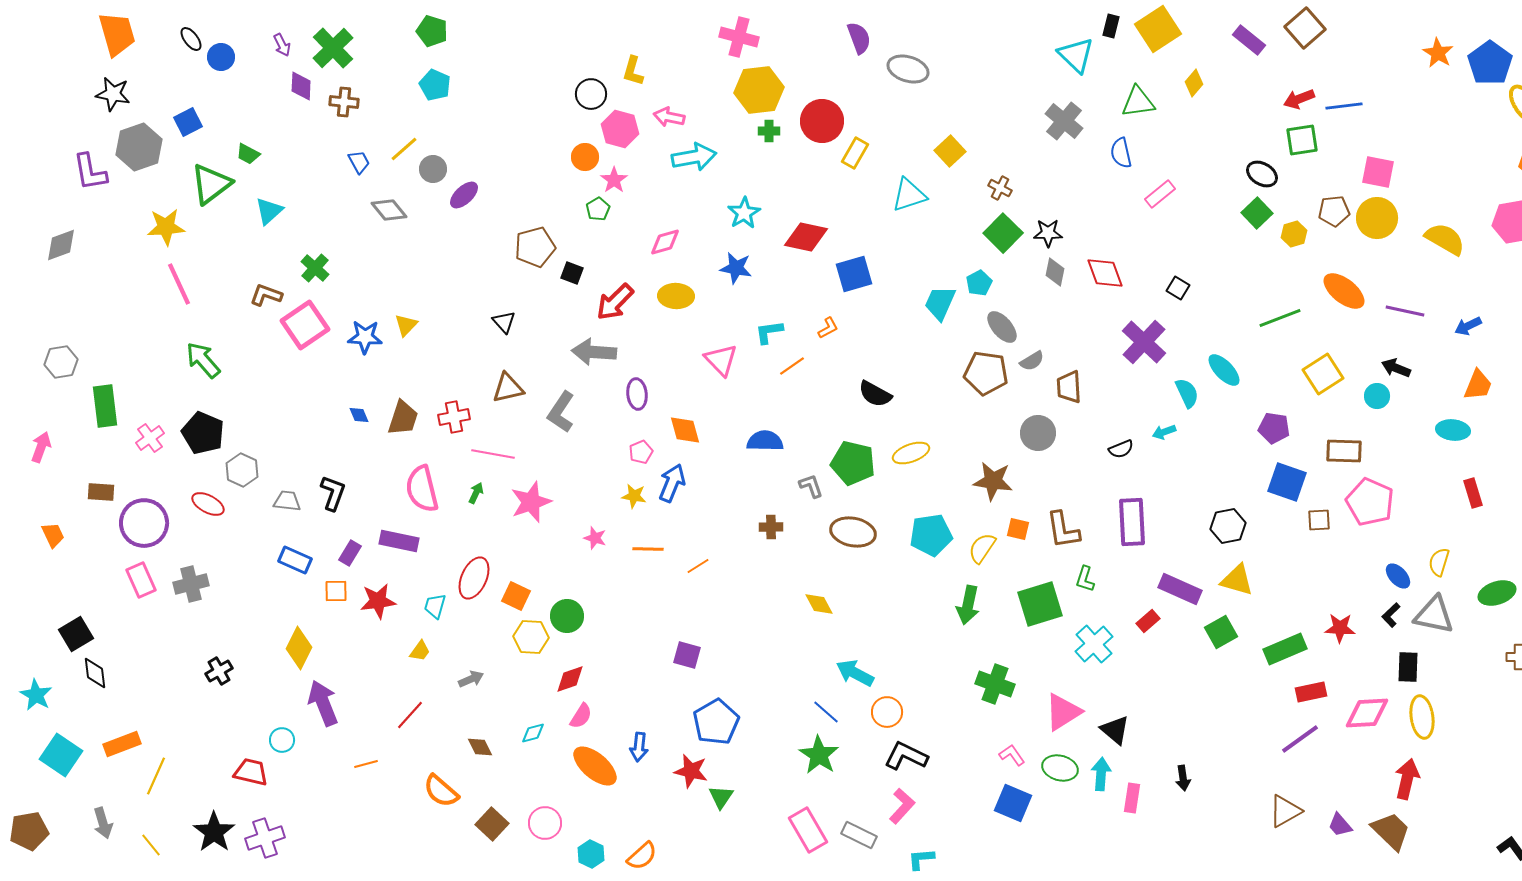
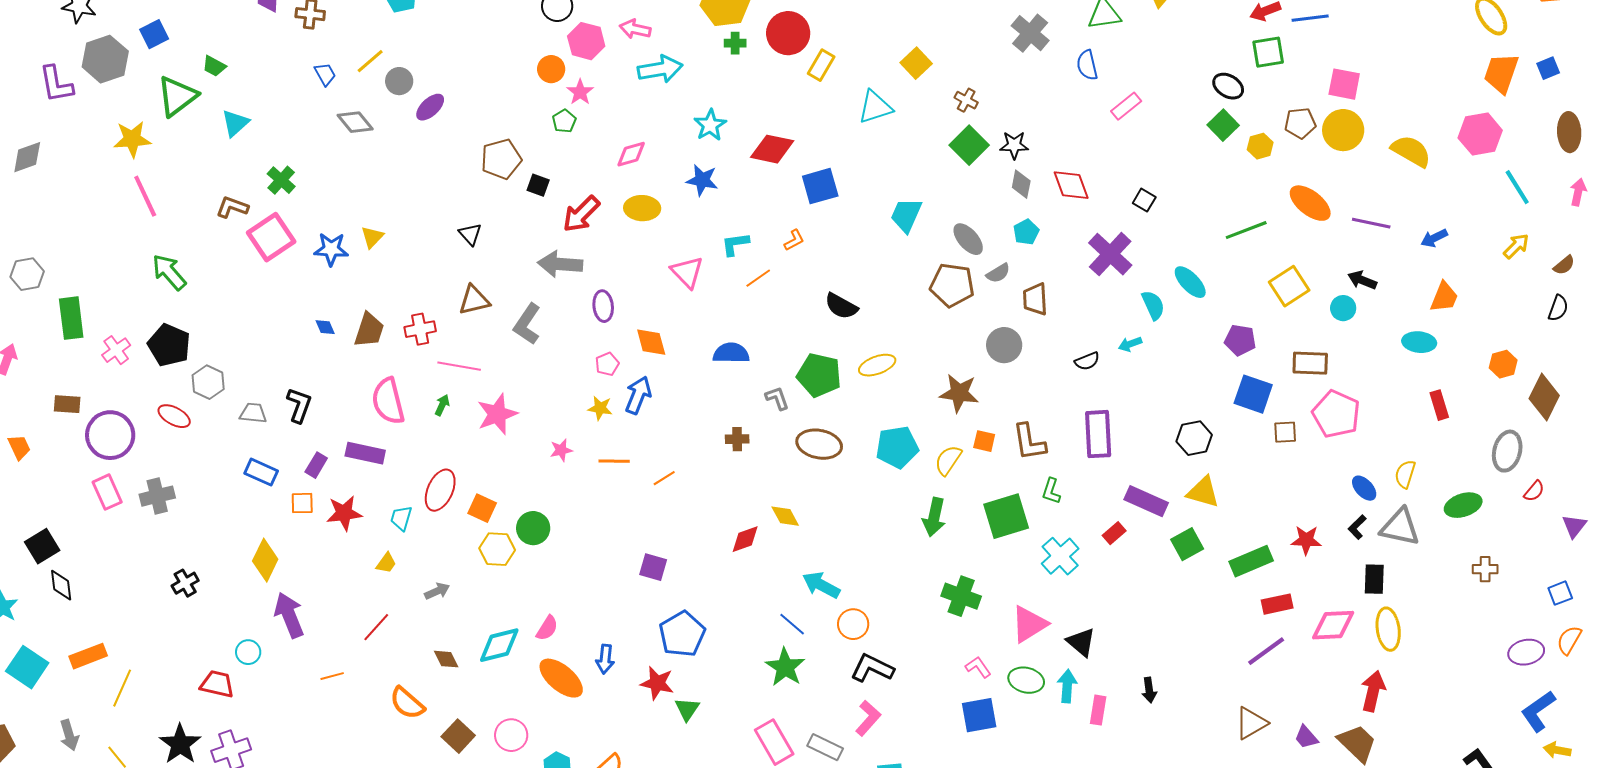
cyan pentagon: (979, 283) -> (1026, 232), moved
pink star: (595, 538) -> (561, 450), turned -30
red diamond: (570, 679) -> (745, 539), moved
cyan diamond: (533, 733) -> (499, 645), size x1.8
blue square: (1013, 803) -> (979, 715), turned -33

